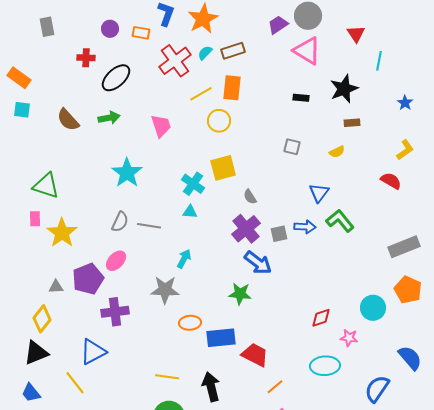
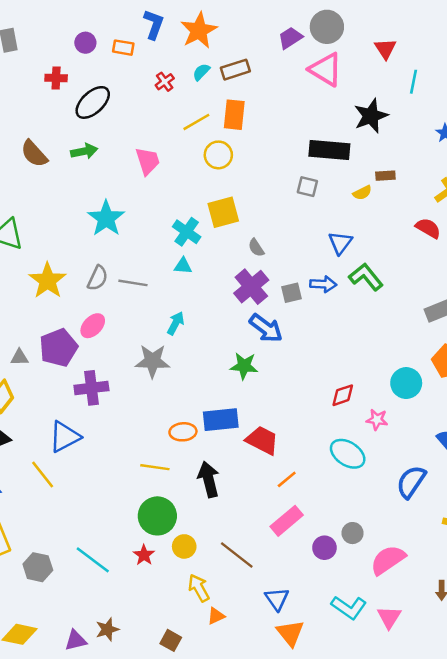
red cross: (175, 61) -> (165, 82), size x0.5
black rectangle: (301, 98) -> (329, 150), moved, size x2.0
brown rectangle: (352, 123) -> (385, 176), moved
yellow star: (62, 233) -> (48, 281), moved
orange ellipse: (190, 323) -> (183, 432), moved
cyan ellipse: (325, 366) -> (348, 454), turned 36

